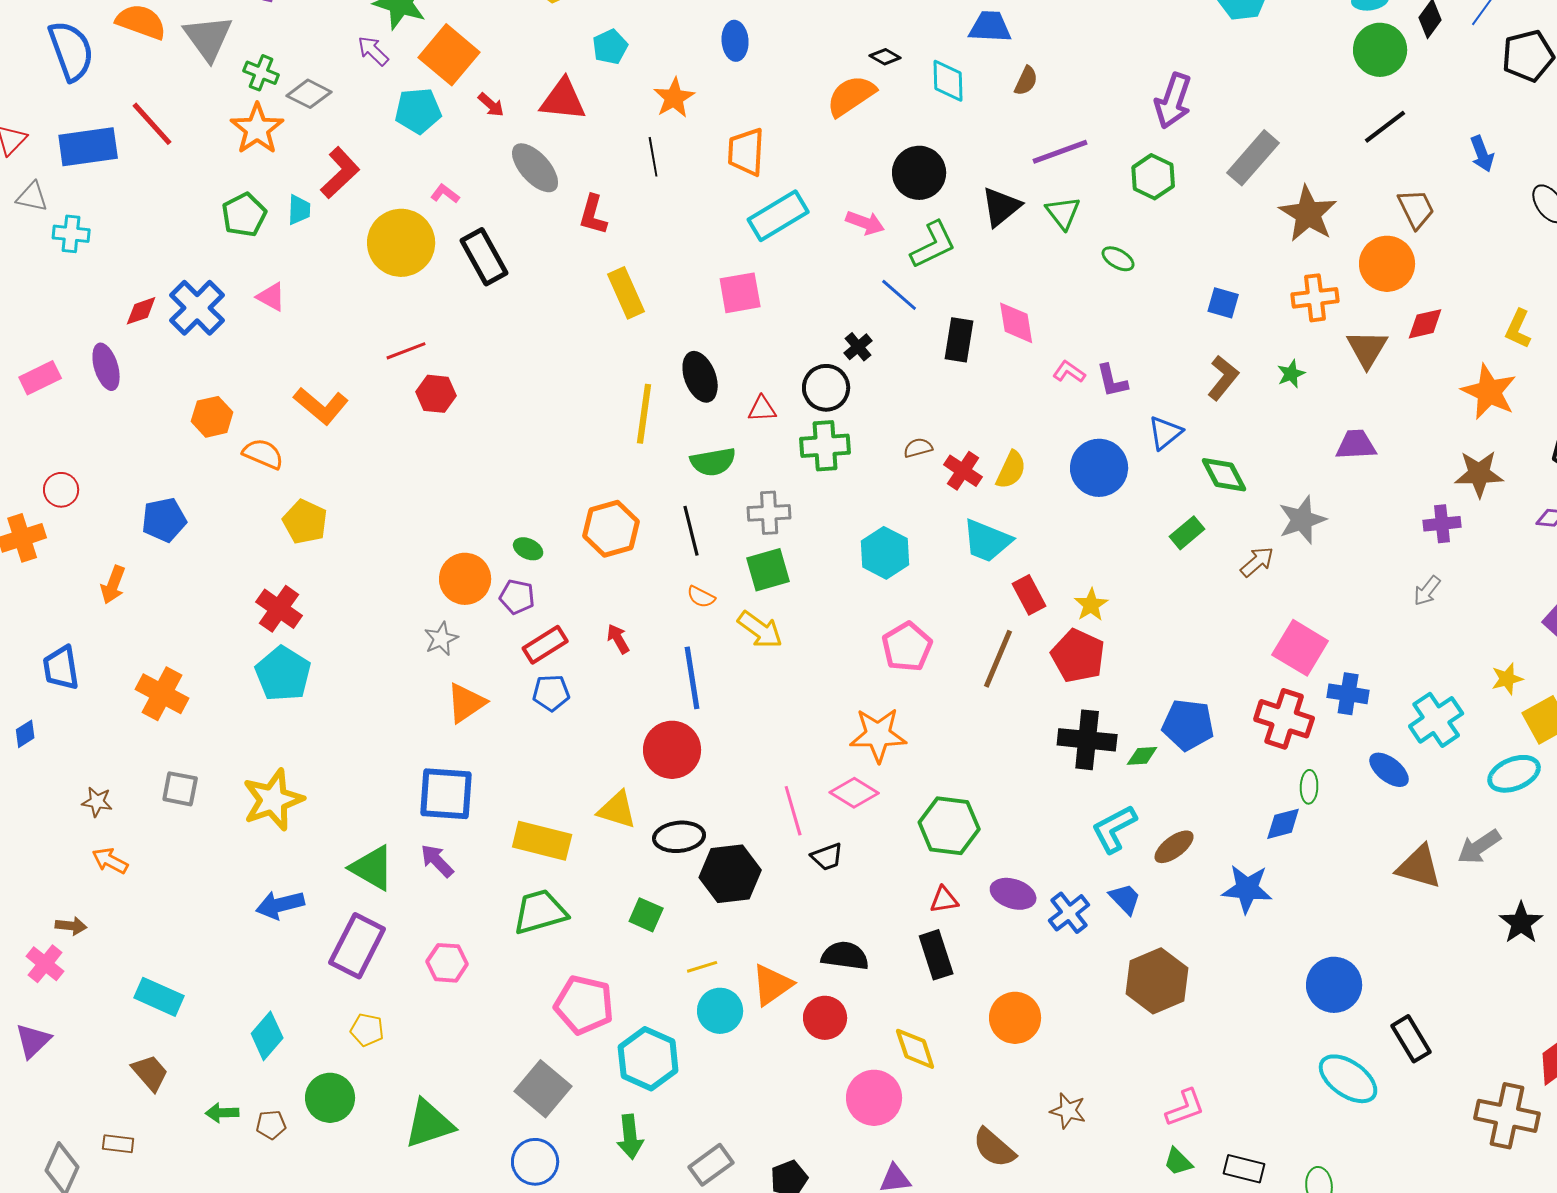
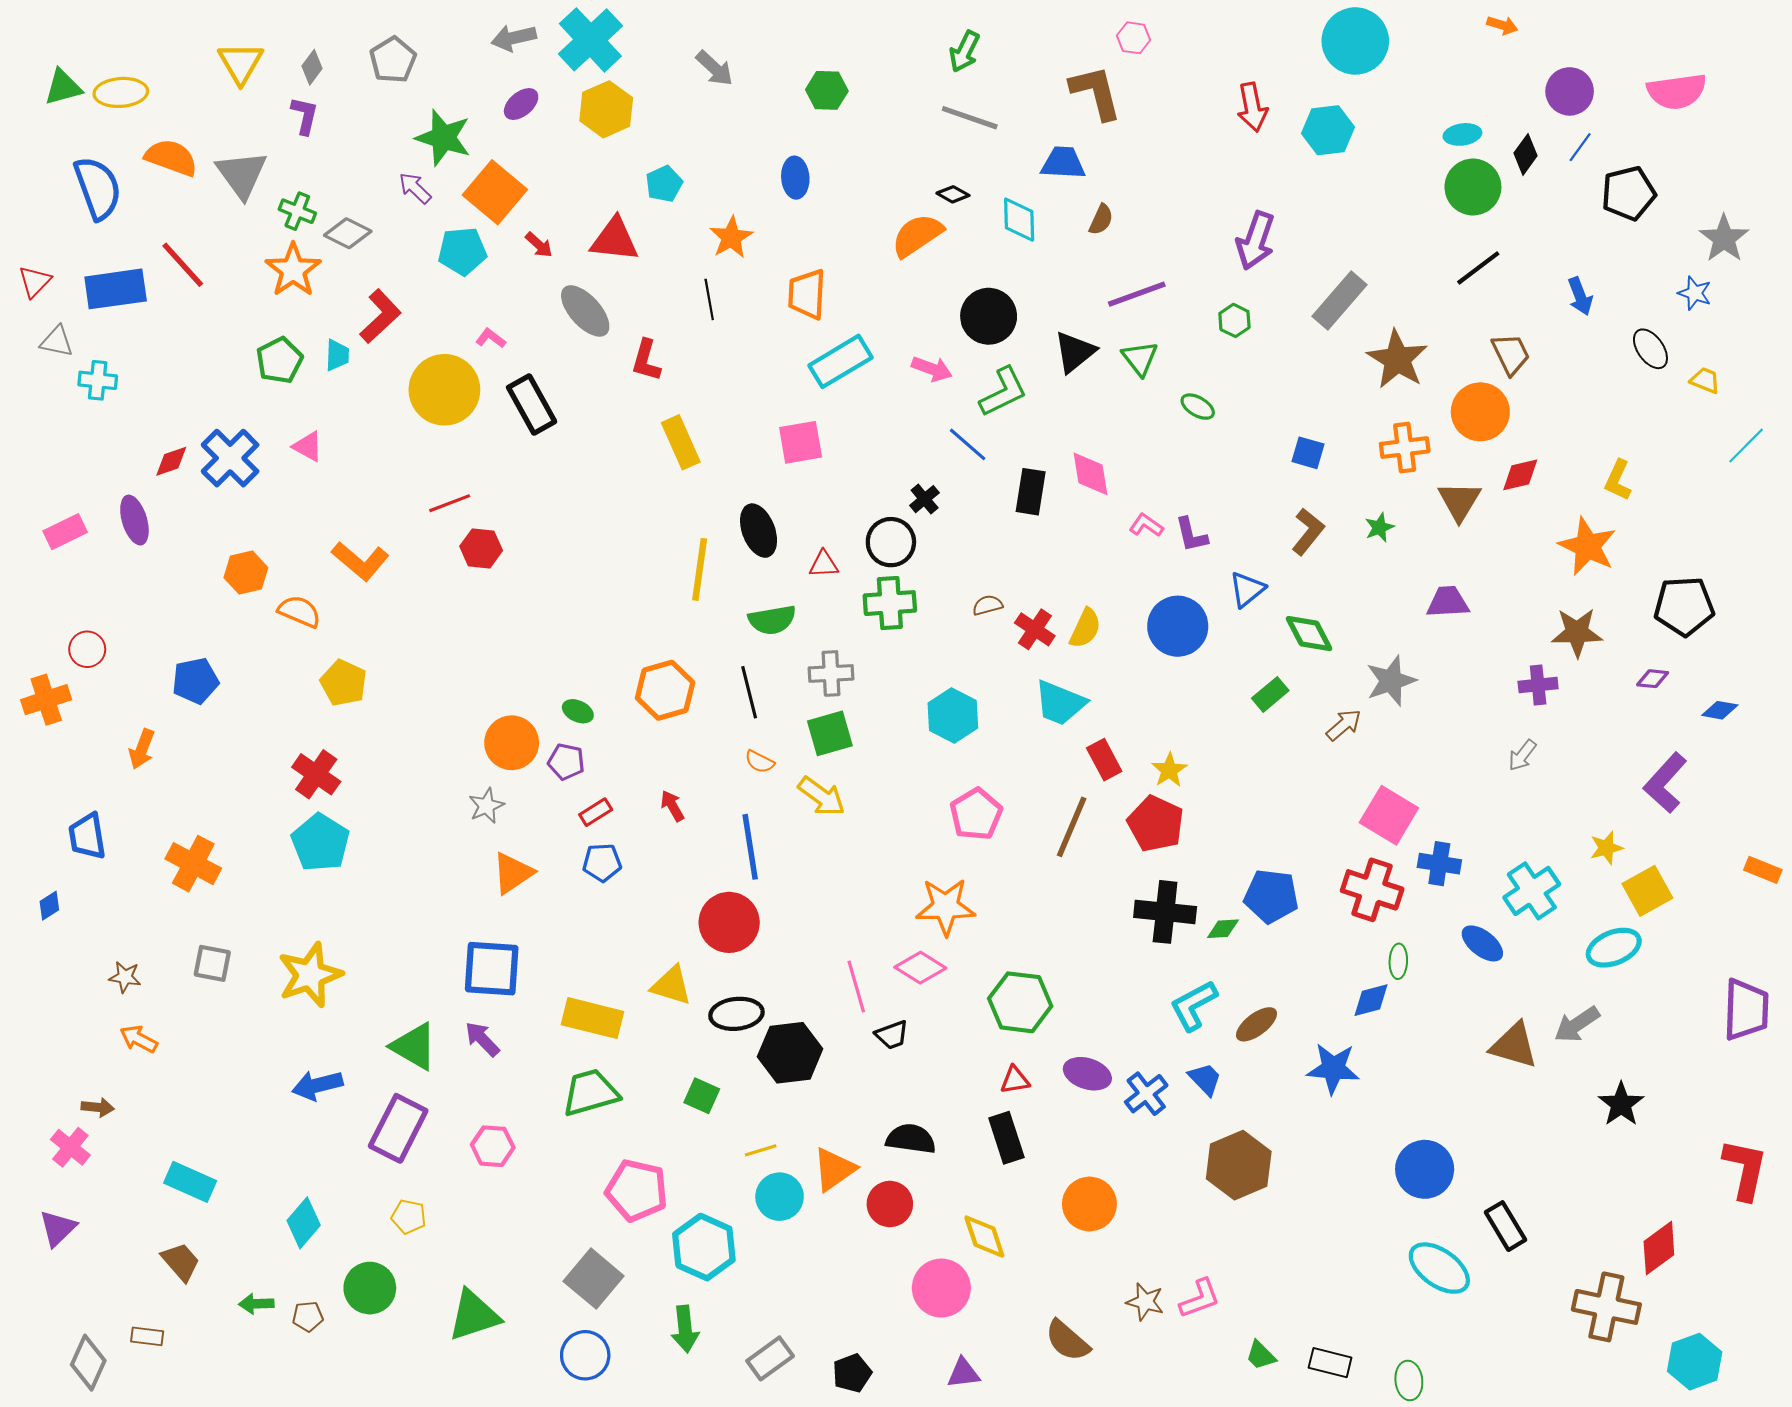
green hexagon: (1153, 177) -> (1234, 320), size x0.7
red rectangle: (545, 645) -> (596, 812), size x0.7
pink L-shape: (1185, 1108) -> (1200, 1299), moved

